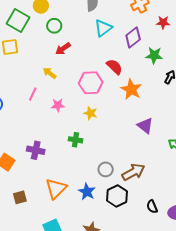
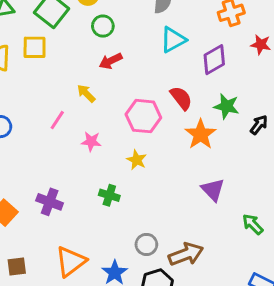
green star: (154, 55) -> (226, 106), moved

